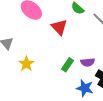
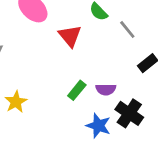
yellow star: (26, 64) -> (16, 102), moved

